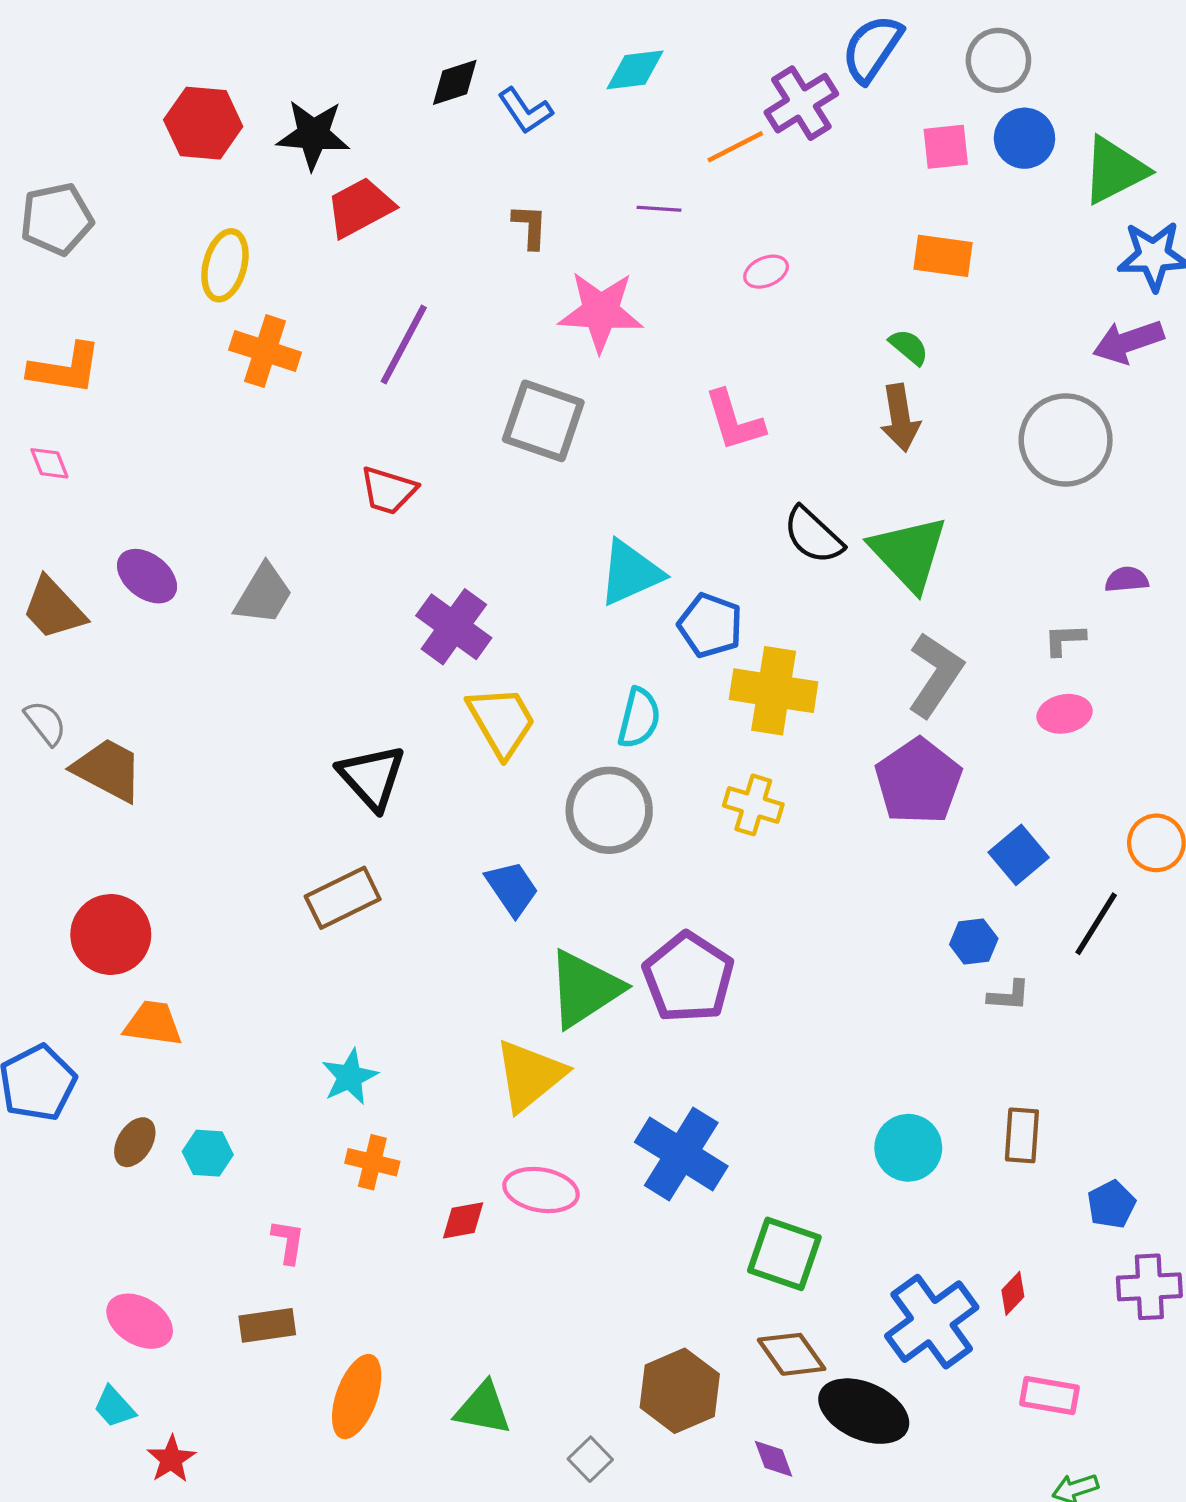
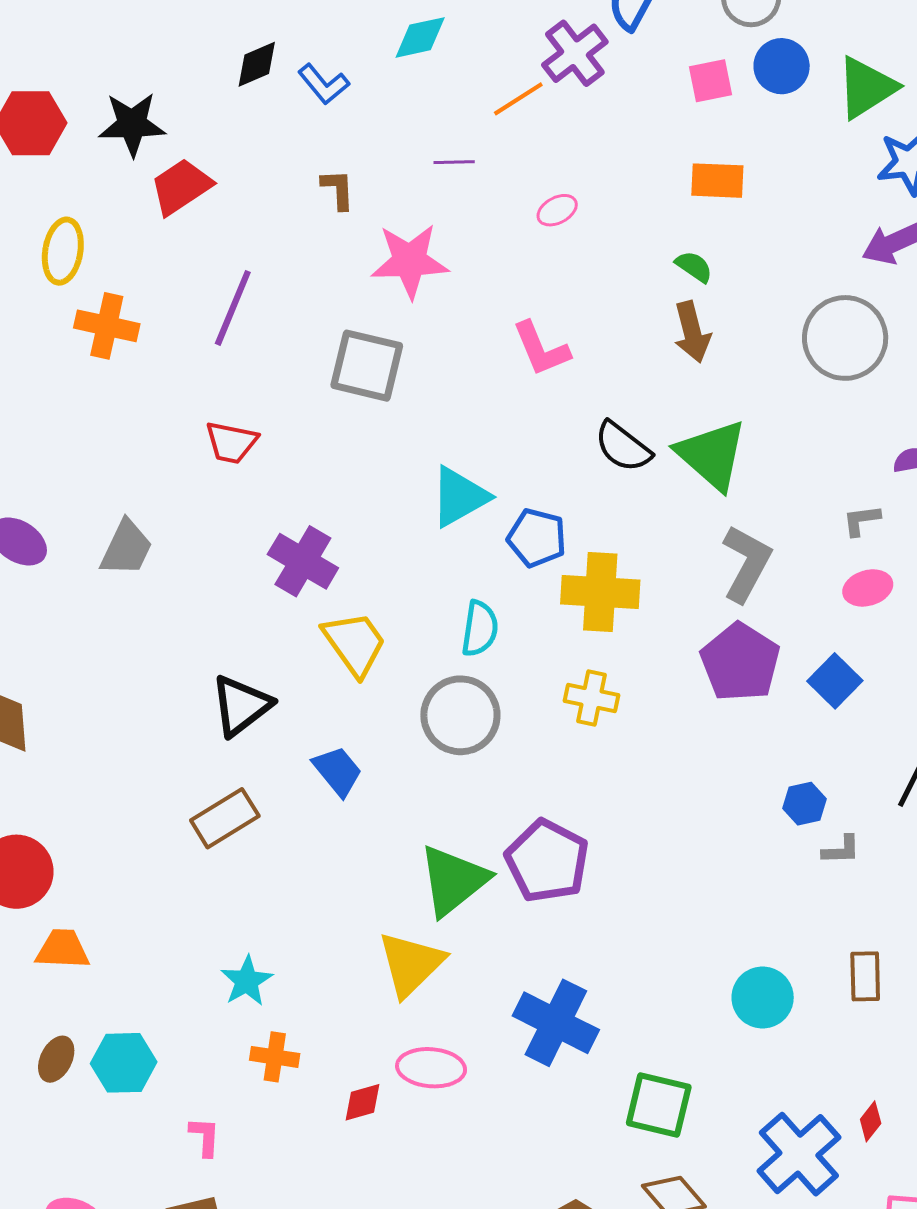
black triangle: (372, 777) -> (241, 706), turned 40
blue square: (1019, 855) -> (835, 681), moved
blue trapezoid: (512, 888) -> (337, 771), moved
cyan hexagon: (208, 1153) -> (124, 1063), size x1.4

